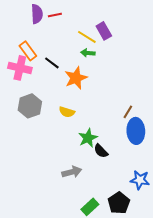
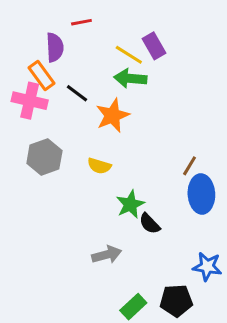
purple semicircle: (37, 14) -> (55, 47), moved
green arrow: (88, 53) -> (130, 78), size x1.5
black pentagon: (119, 203) -> (176, 301), turned 30

